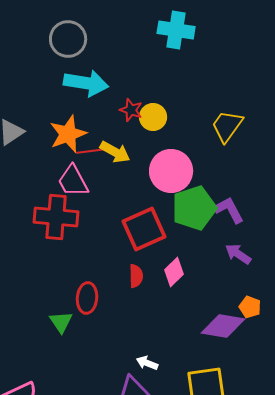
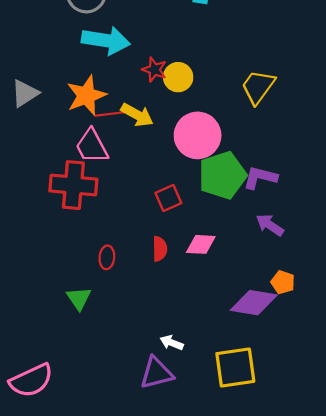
purple L-shape: (229, 210) -> (260, 178), turned -48
red square: (144, 229) -> (168, 198), size x0.6
pink diamond: (174, 272) -> (201, 244), turned 48
red ellipse: (87, 298) -> (107, 257), moved, size x0.7

